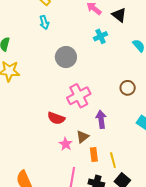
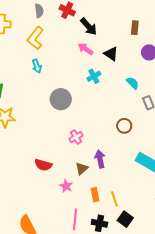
pink cross: (79, 96) -> (76, 137), size x0.6
red semicircle: (56, 118) -> (43, 165), moved
brown triangle: (82, 137) -> (82, 169), moved

